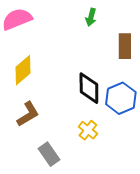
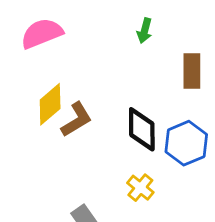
brown L-shape: (28, 114) -> (76, 120), moved

